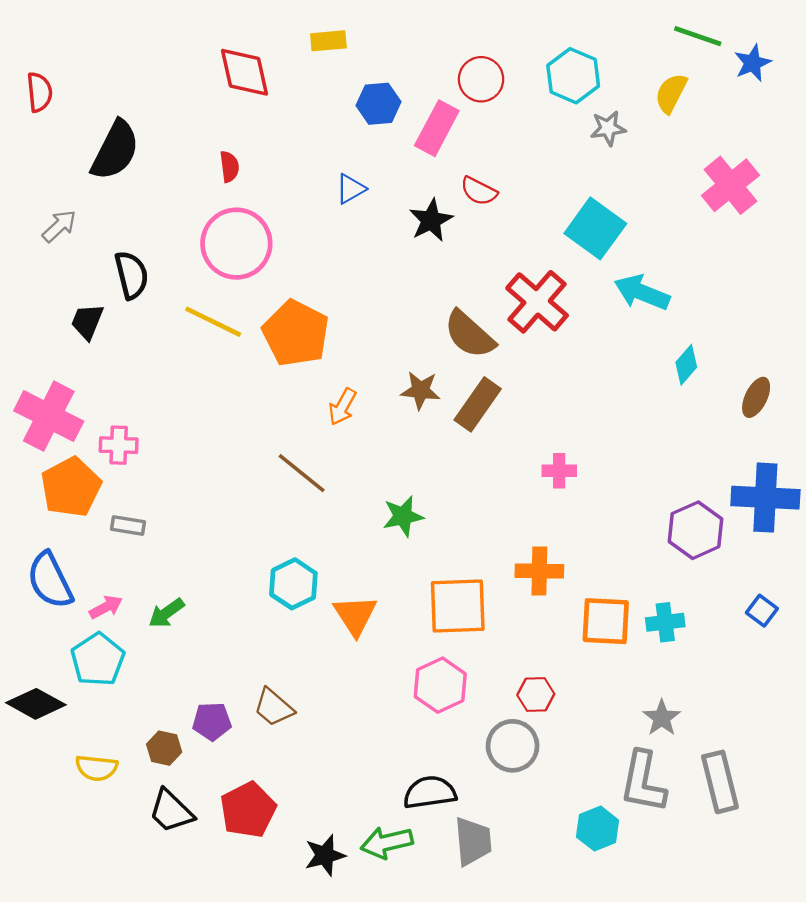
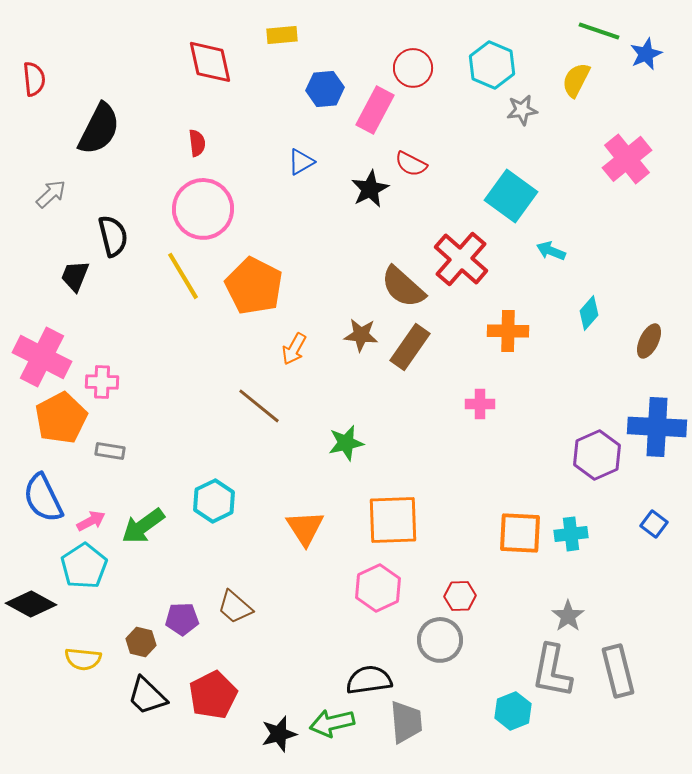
cyan arrow: (642, 292) -> (551, 251), size x0.6
yellow line: (213, 322) -> (183, 276), turned 33
orange cross: (539, 571) -> (508, 331), moved
cyan hexagon: (293, 584) -> (214, 501), moved
green arrow: (166, 613) -> (143, 526), size x1.4

